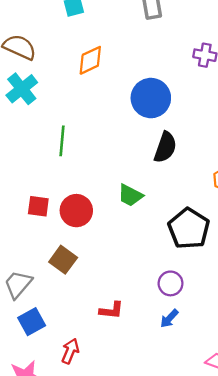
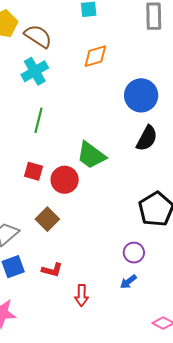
green line: (62, 141) -> (39, 120), moved
green trapezoid: (130, 195) -> (91, 155), moved, size x1.4
red L-shape: (111, 310) -> (52, 270), moved
red arrow: (70, 351) -> (82, 295), moved, turned 150

